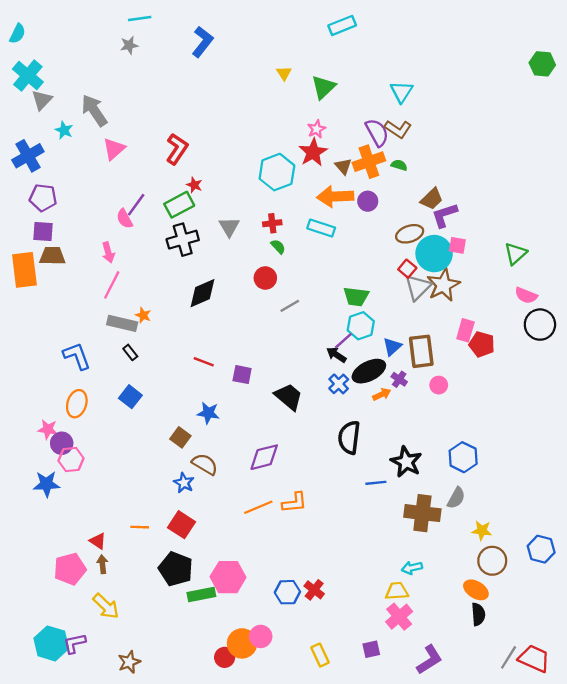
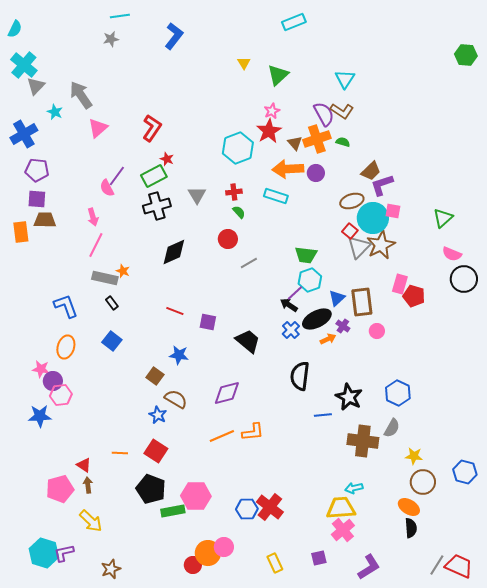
orange rectangle: (24, 270) -> (21, 232), size x0.7
red cross: (314, 590) -> (270, 507), size x1.5
yellow trapezoid: (397, 591) -> (341, 508), size x1.4

